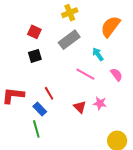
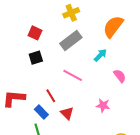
cyan arrow: (98, 54) -> (100, 55), turned 80
pink line: (85, 74) -> (73, 75), moved
red triangle: (80, 107) -> (67, 113), moved

